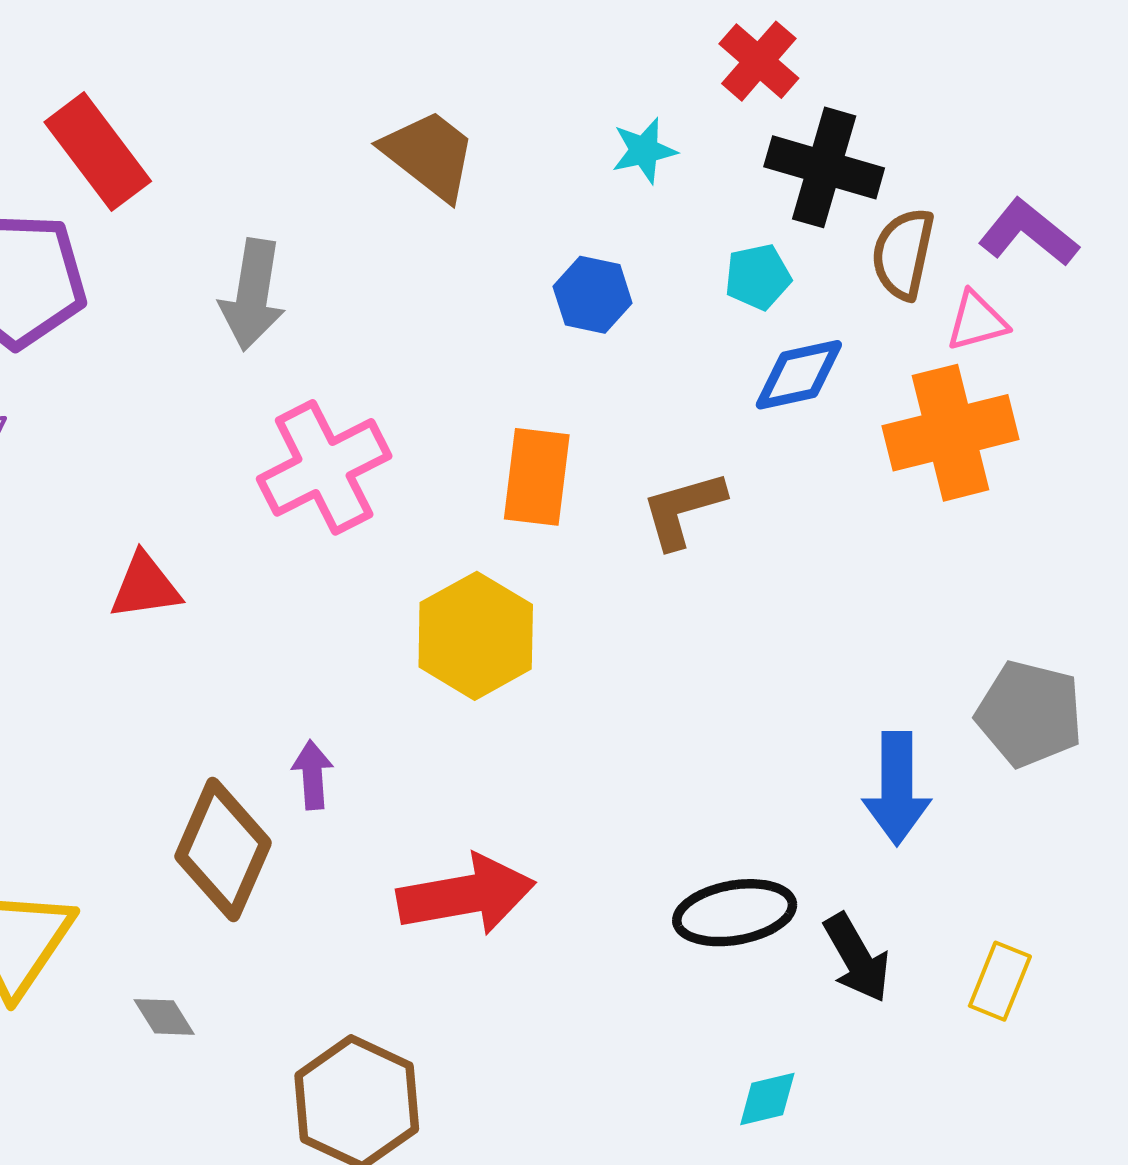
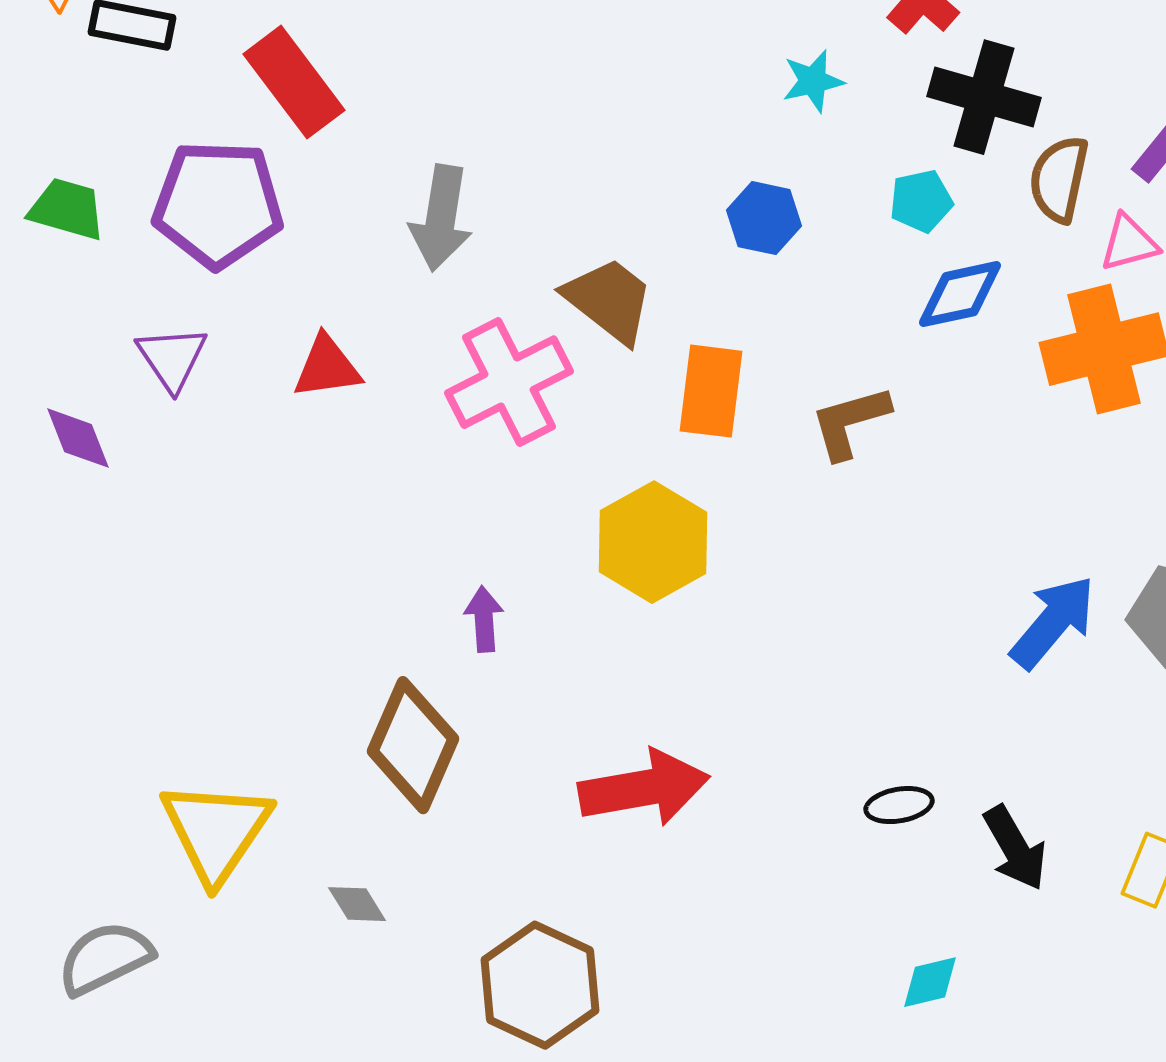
brown trapezoid: (429, 155) -> (609, 300), moved
red triangle: (145, 586) -> (327, 367), moved
purple arrow: (313, 775) -> (484, 619), moved
blue arrow: (897, 788) -> (1053, 622), moved, turned -140
black ellipse: (735, 913) -> (899, 805), size x0.6

